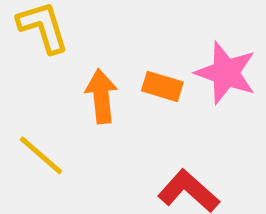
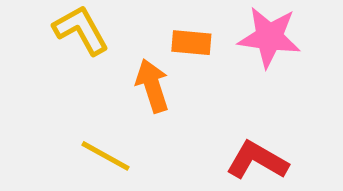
orange rectangle: (162, 86) -> (191, 43), moved

